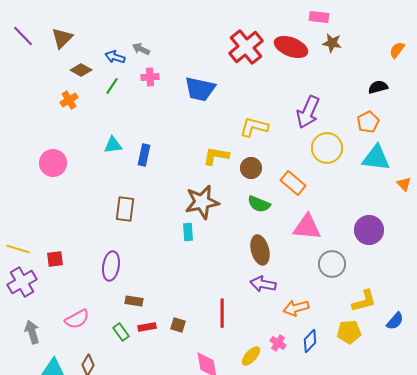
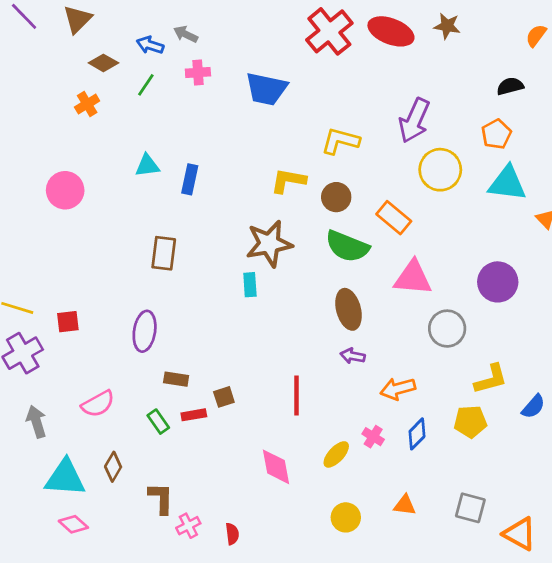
green semicircle: (259, 204) -> (347, 246), size x1.4
purple arrow: (263, 284) -> (353, 356), size x0.7
brown square: (178, 325) -> (224, 397), moved, turned -35

